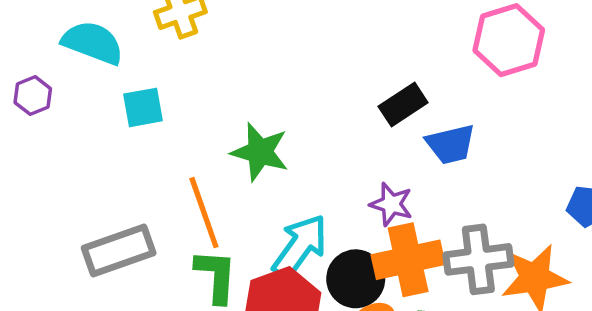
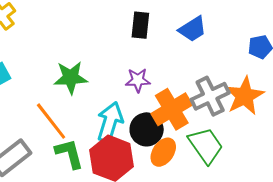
black rectangle: (403, 105) -> (140, 25), turned -32
blue trapezoid: (451, 144) -> (193, 29), moved
purple star: (391, 204) -> (138, 80), moved

